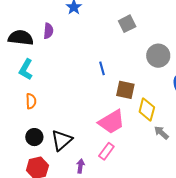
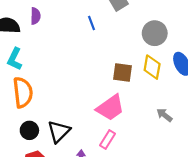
blue line: (102, 68) -> (92, 23), moved
orange semicircle: (31, 101) -> (23, 92), size x1.8
yellow diamond: (147, 110) -> (152, 67), moved

